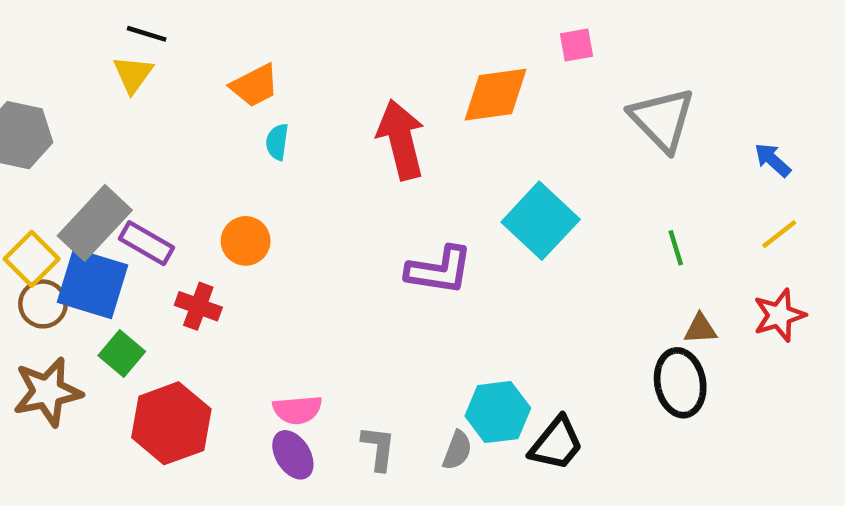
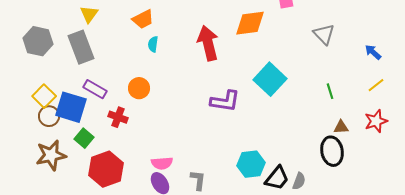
gray triangle: (662, 119) -> (324, 34), size x0.7
gray rectangle: (95, 223) -> (81, 47), moved, turned -64
gray semicircle: (457, 450) -> (299, 181), moved

